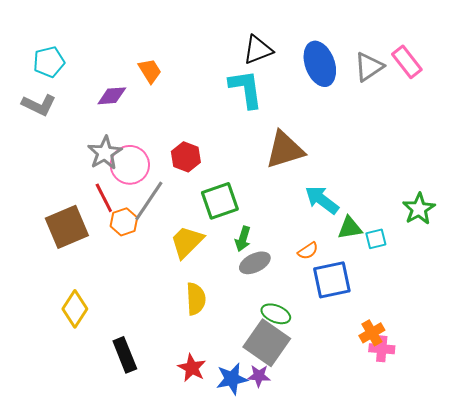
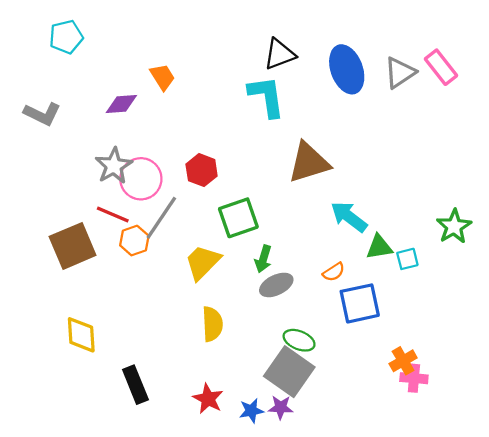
cyan pentagon: (49, 62) -> (66, 37), moved
red line: (104, 198) -> (113, 215), turned -40
yellow diamond: (75, 309) -> (81, 335), turned -36
blue star: (232, 379) -> (251, 411), size x0.7

